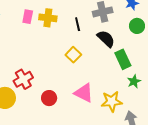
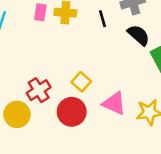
yellow square: (73, 55) -> (81, 82), moved
red circle: (49, 98) -> (72, 112), size x1.5

